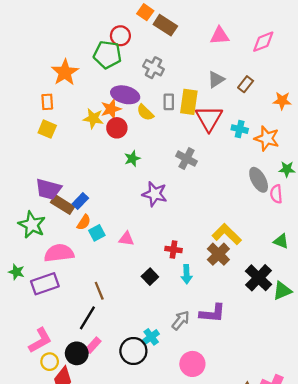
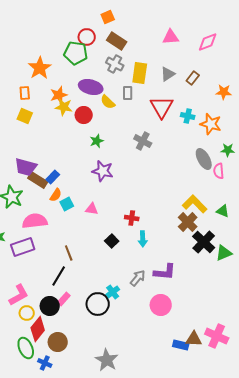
orange square: (145, 12) -> (108, 17), turned 32
brown rectangle: (165, 25) -> (117, 41), moved
yellow rectangle: (189, 102) -> (140, 73), moved
orange star: (111, 109) -> (59, 95), moved
purple star: (155, 194) -> (103, 171), moved
yellow L-shape: (227, 234) -> (195, 204), moved
brown cross: (218, 254) -> (188, 222), moved
pink circle: (192, 364) -> (161, 305), moved

